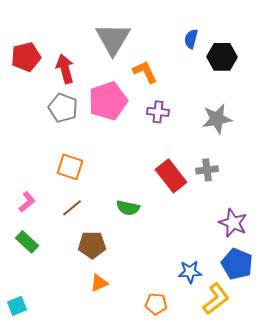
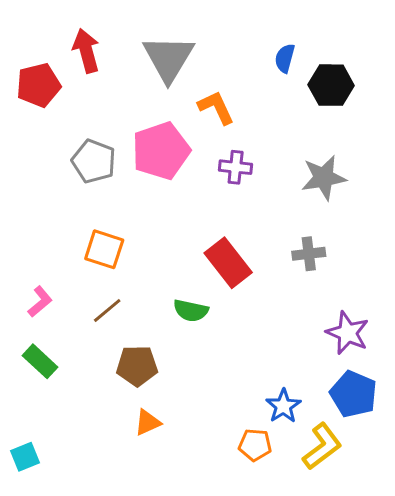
red arrow: (65, 69) -> (86, 51), moved
red rectangle: (171, 176) -> (228, 263), moved
blue star: (190, 272) -> (283, 406), turned -30
orange pentagon: (156, 304) -> (255, 445), moved

